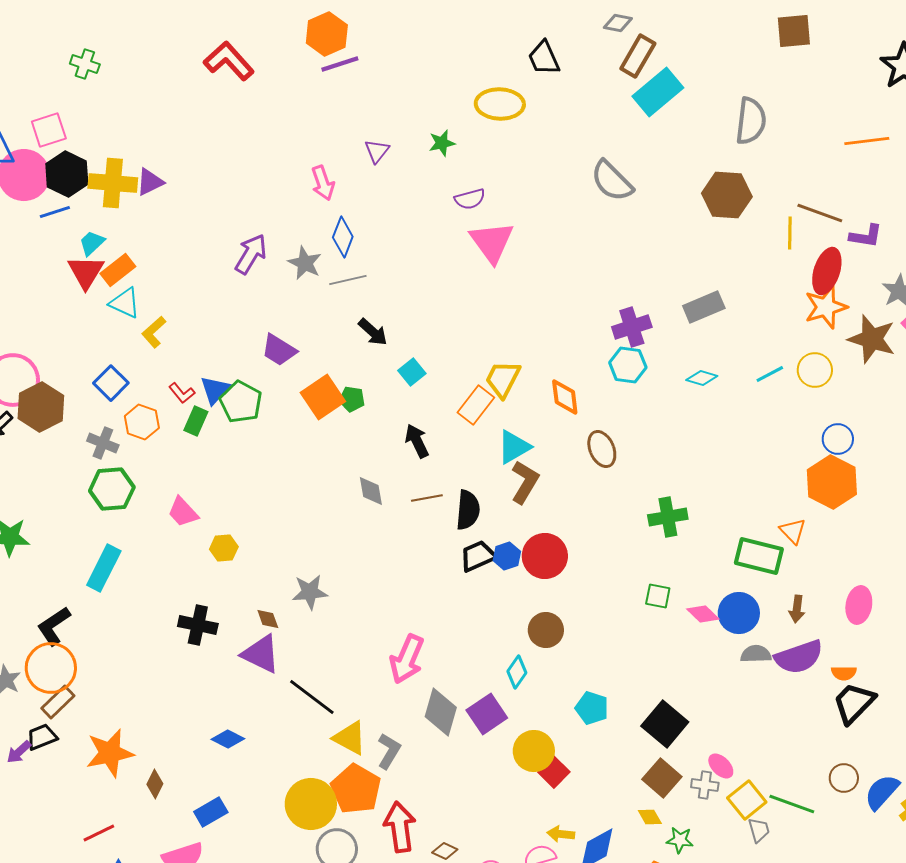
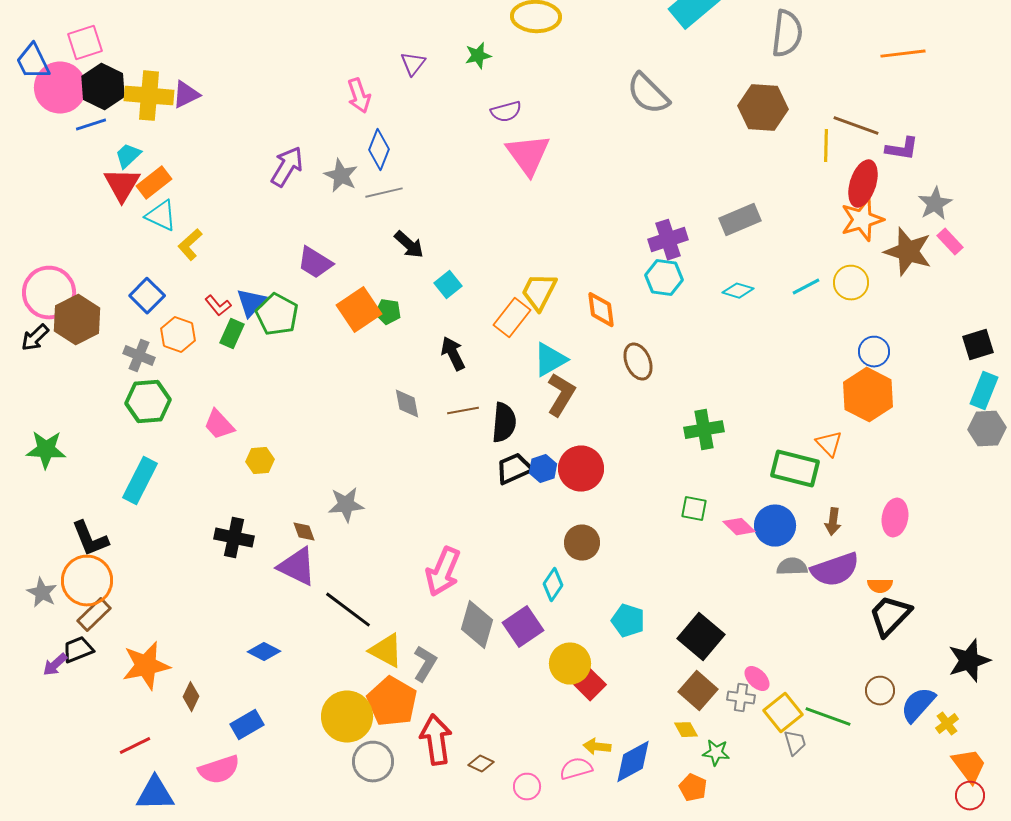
black L-shape: (54, 626) -> (90, 539), turned -78

